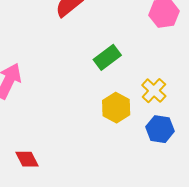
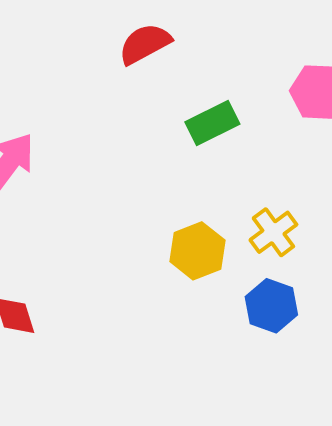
green rectangle: (107, 57) -> (212, 123), moved

